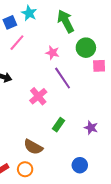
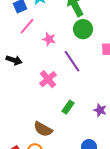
green circle: (86, 48) -> (83, 29), moved
pink star: (52, 53) -> (49, 39), moved

